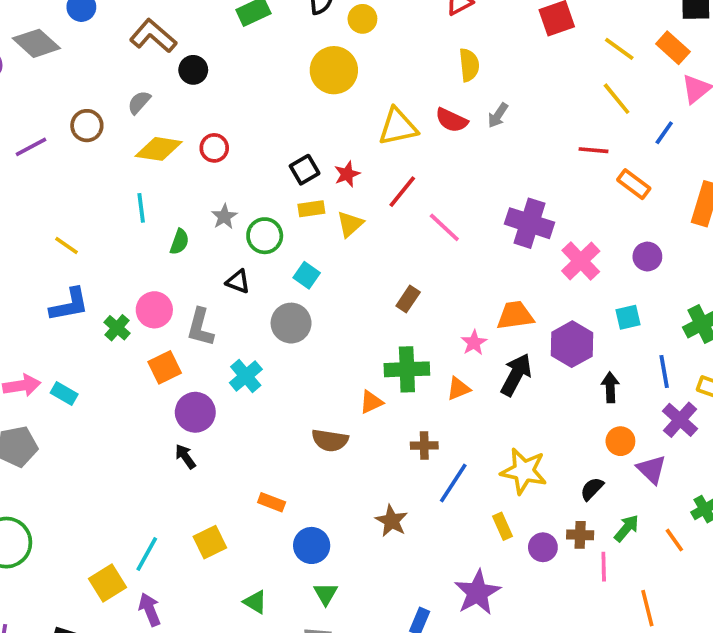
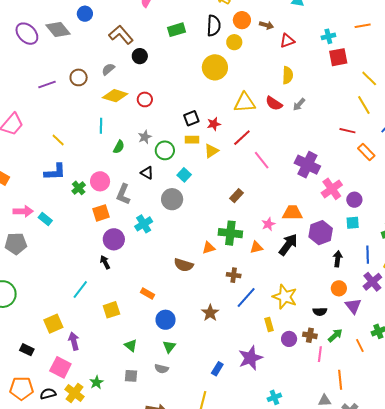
purple circle: (647, 257) -> (354, 200), moved
black semicircle: (592, 489) -> (320, 312), turned -144
cyan line: (147, 554) -> (80, 290), moved

